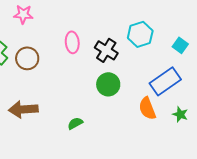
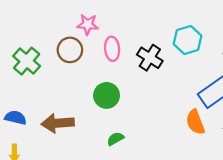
pink star: (23, 14) -> (88, 24), moved
brown circle: (27, 58) -> (70, 50), moved
green circle: (108, 84) -> (107, 95), moved

